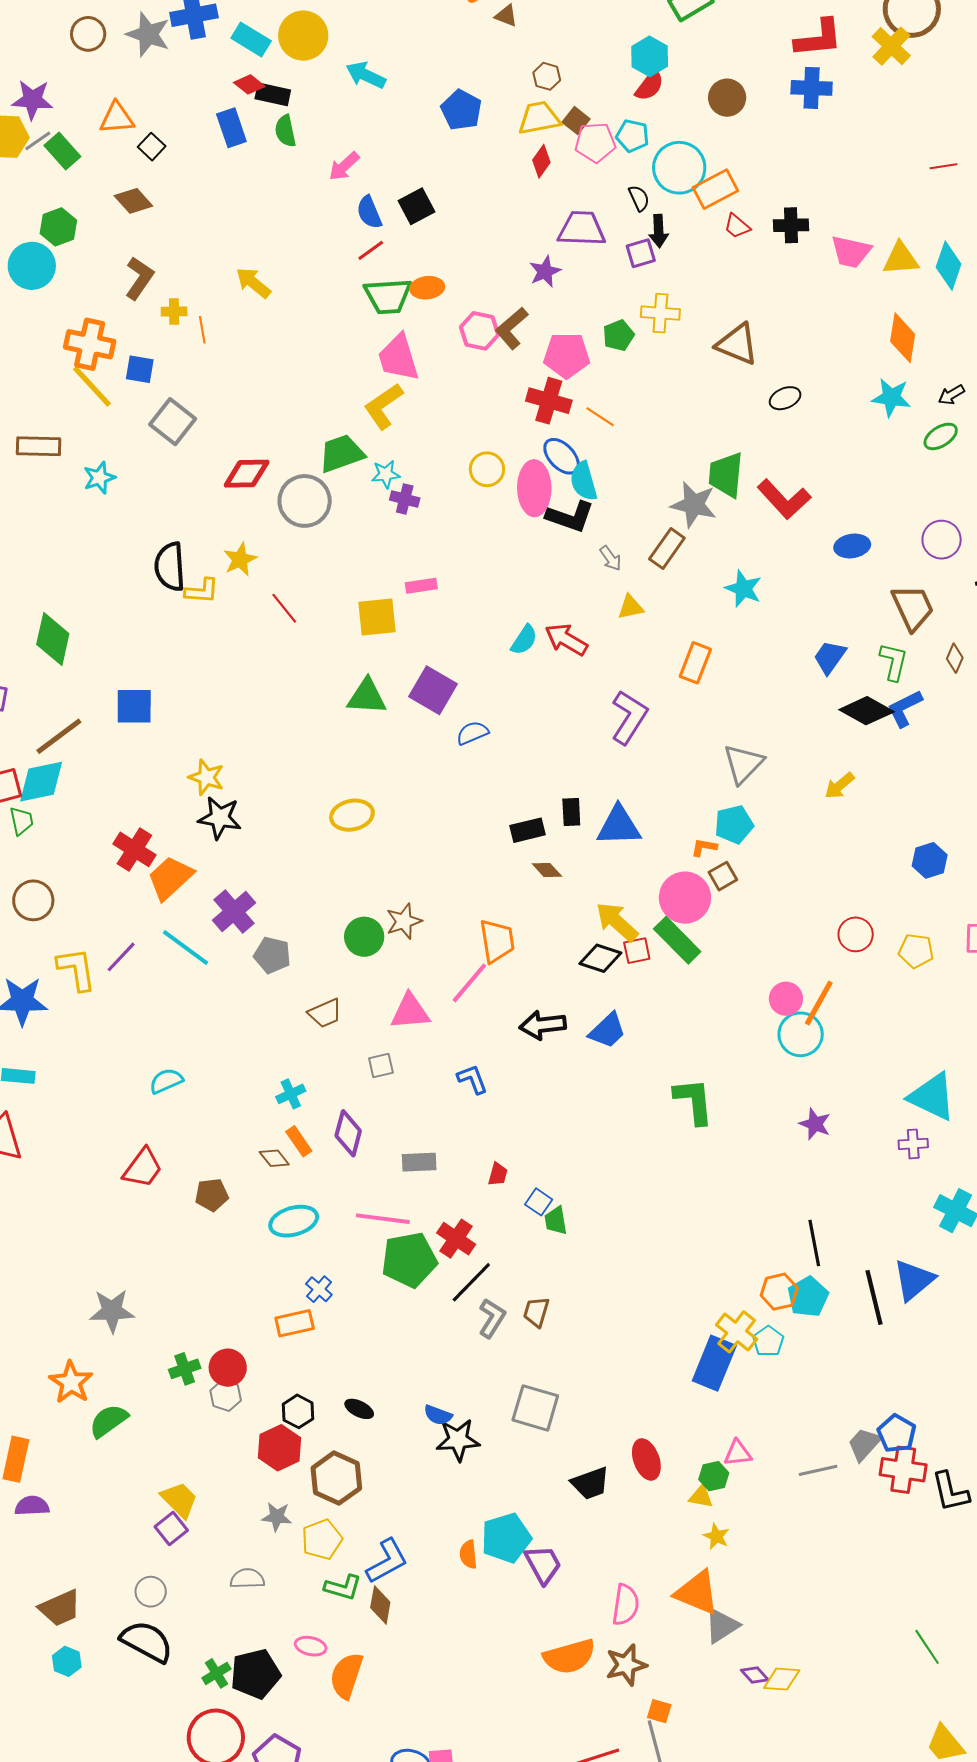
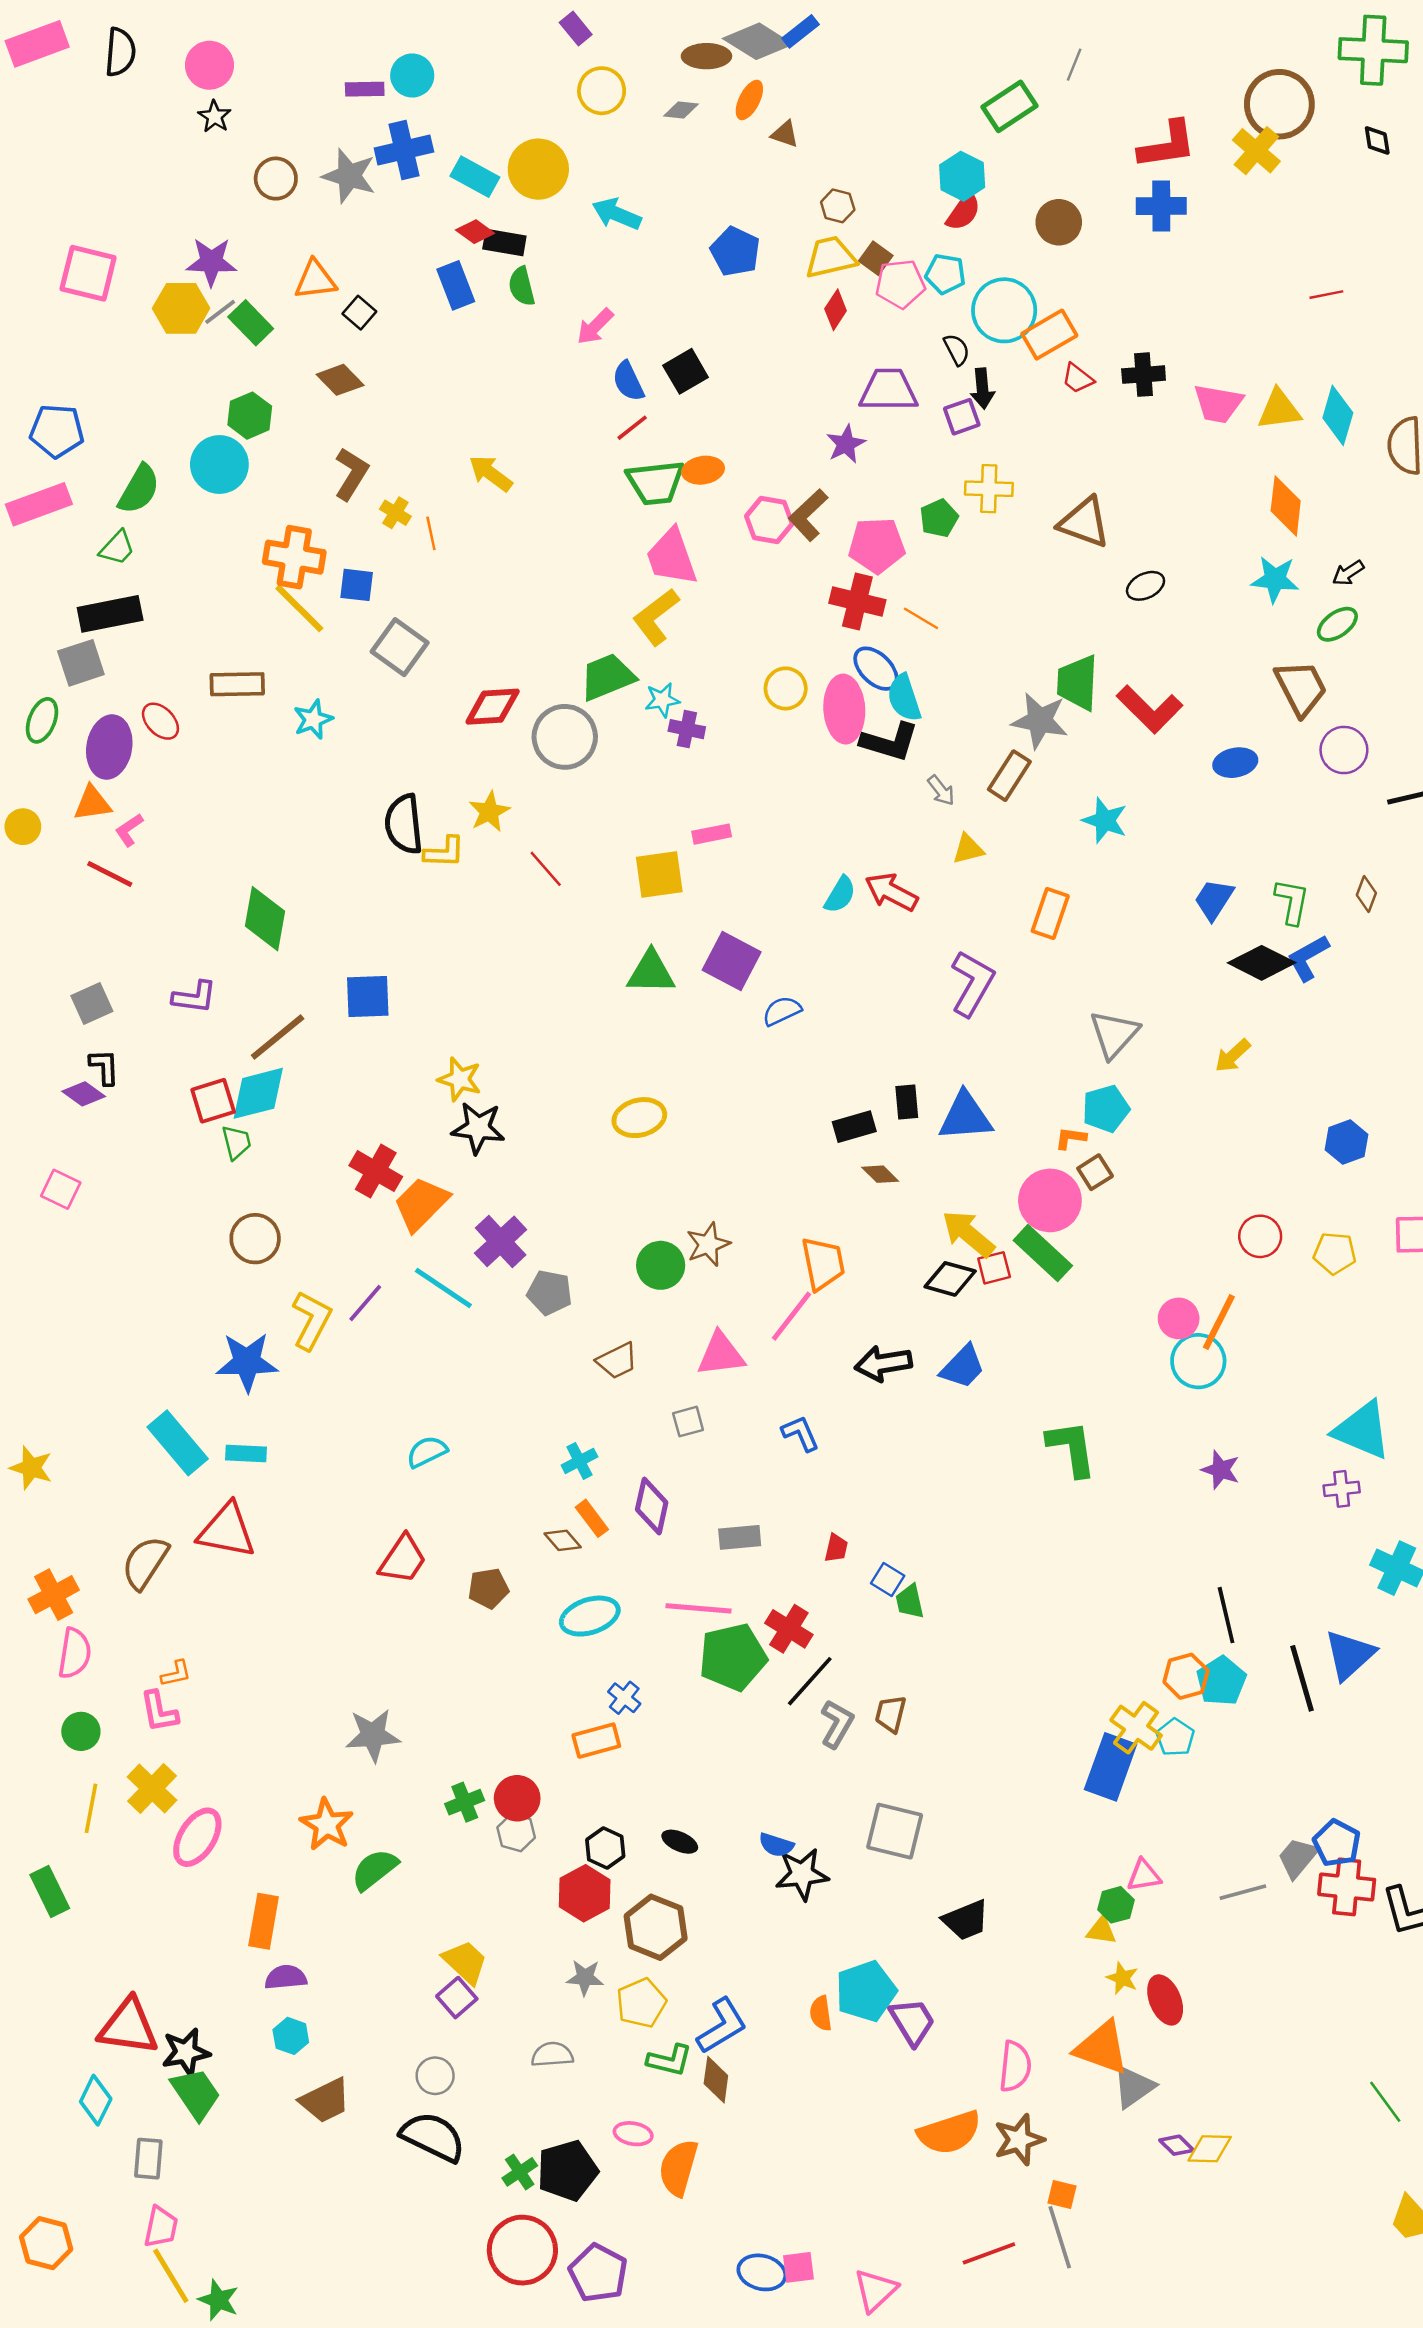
yellow cross: (174, 312) -> (395, 513), turned 35
brown trapezoid: (913, 607) -> (1301, 688), moved
yellow L-shape: (77, 969) -> (312, 1320), turned 39
red ellipse: (646, 1459) -> (1165, 2000), moved
cyan hexagon: (67, 1661) -> (291, 2036), moved

